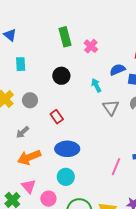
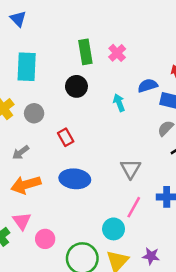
blue triangle: (10, 35) -> (18, 19), moved
green rectangle: (65, 37) -> (85, 52), moved
cyan rectangle: (21, 64) -> (27, 67), size x1.6
gray triangle: (111, 108) -> (131, 169), moved
cyan circle: (66, 177) -> (114, 229), moved

